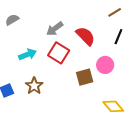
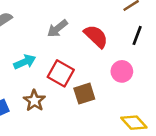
red square: (59, 53) -> (61, 73), moved
brown square: (85, 77) -> (84, 94), moved

